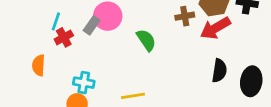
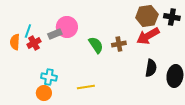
brown cross: (185, 16) -> (119, 44), moved
gray rectangle: (92, 25) -> (55, 34), turned 32
orange semicircle: (39, 65) -> (15, 42), moved

